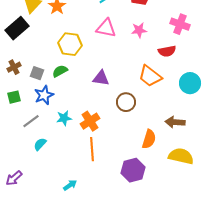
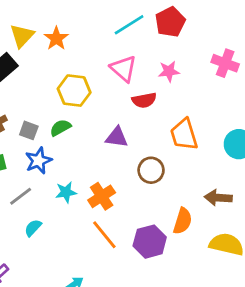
pink triangle: (106, 28) -> (124, 69), turned 30
red semicircle: (167, 51) -> (144, 100), moved
orange trapezoid: (150, 76) -> (184, 135), turned 35
orange line: (92, 149) -> (104, 235), turned -35
purple hexagon: (133, 170) -> (150, 242), moved

